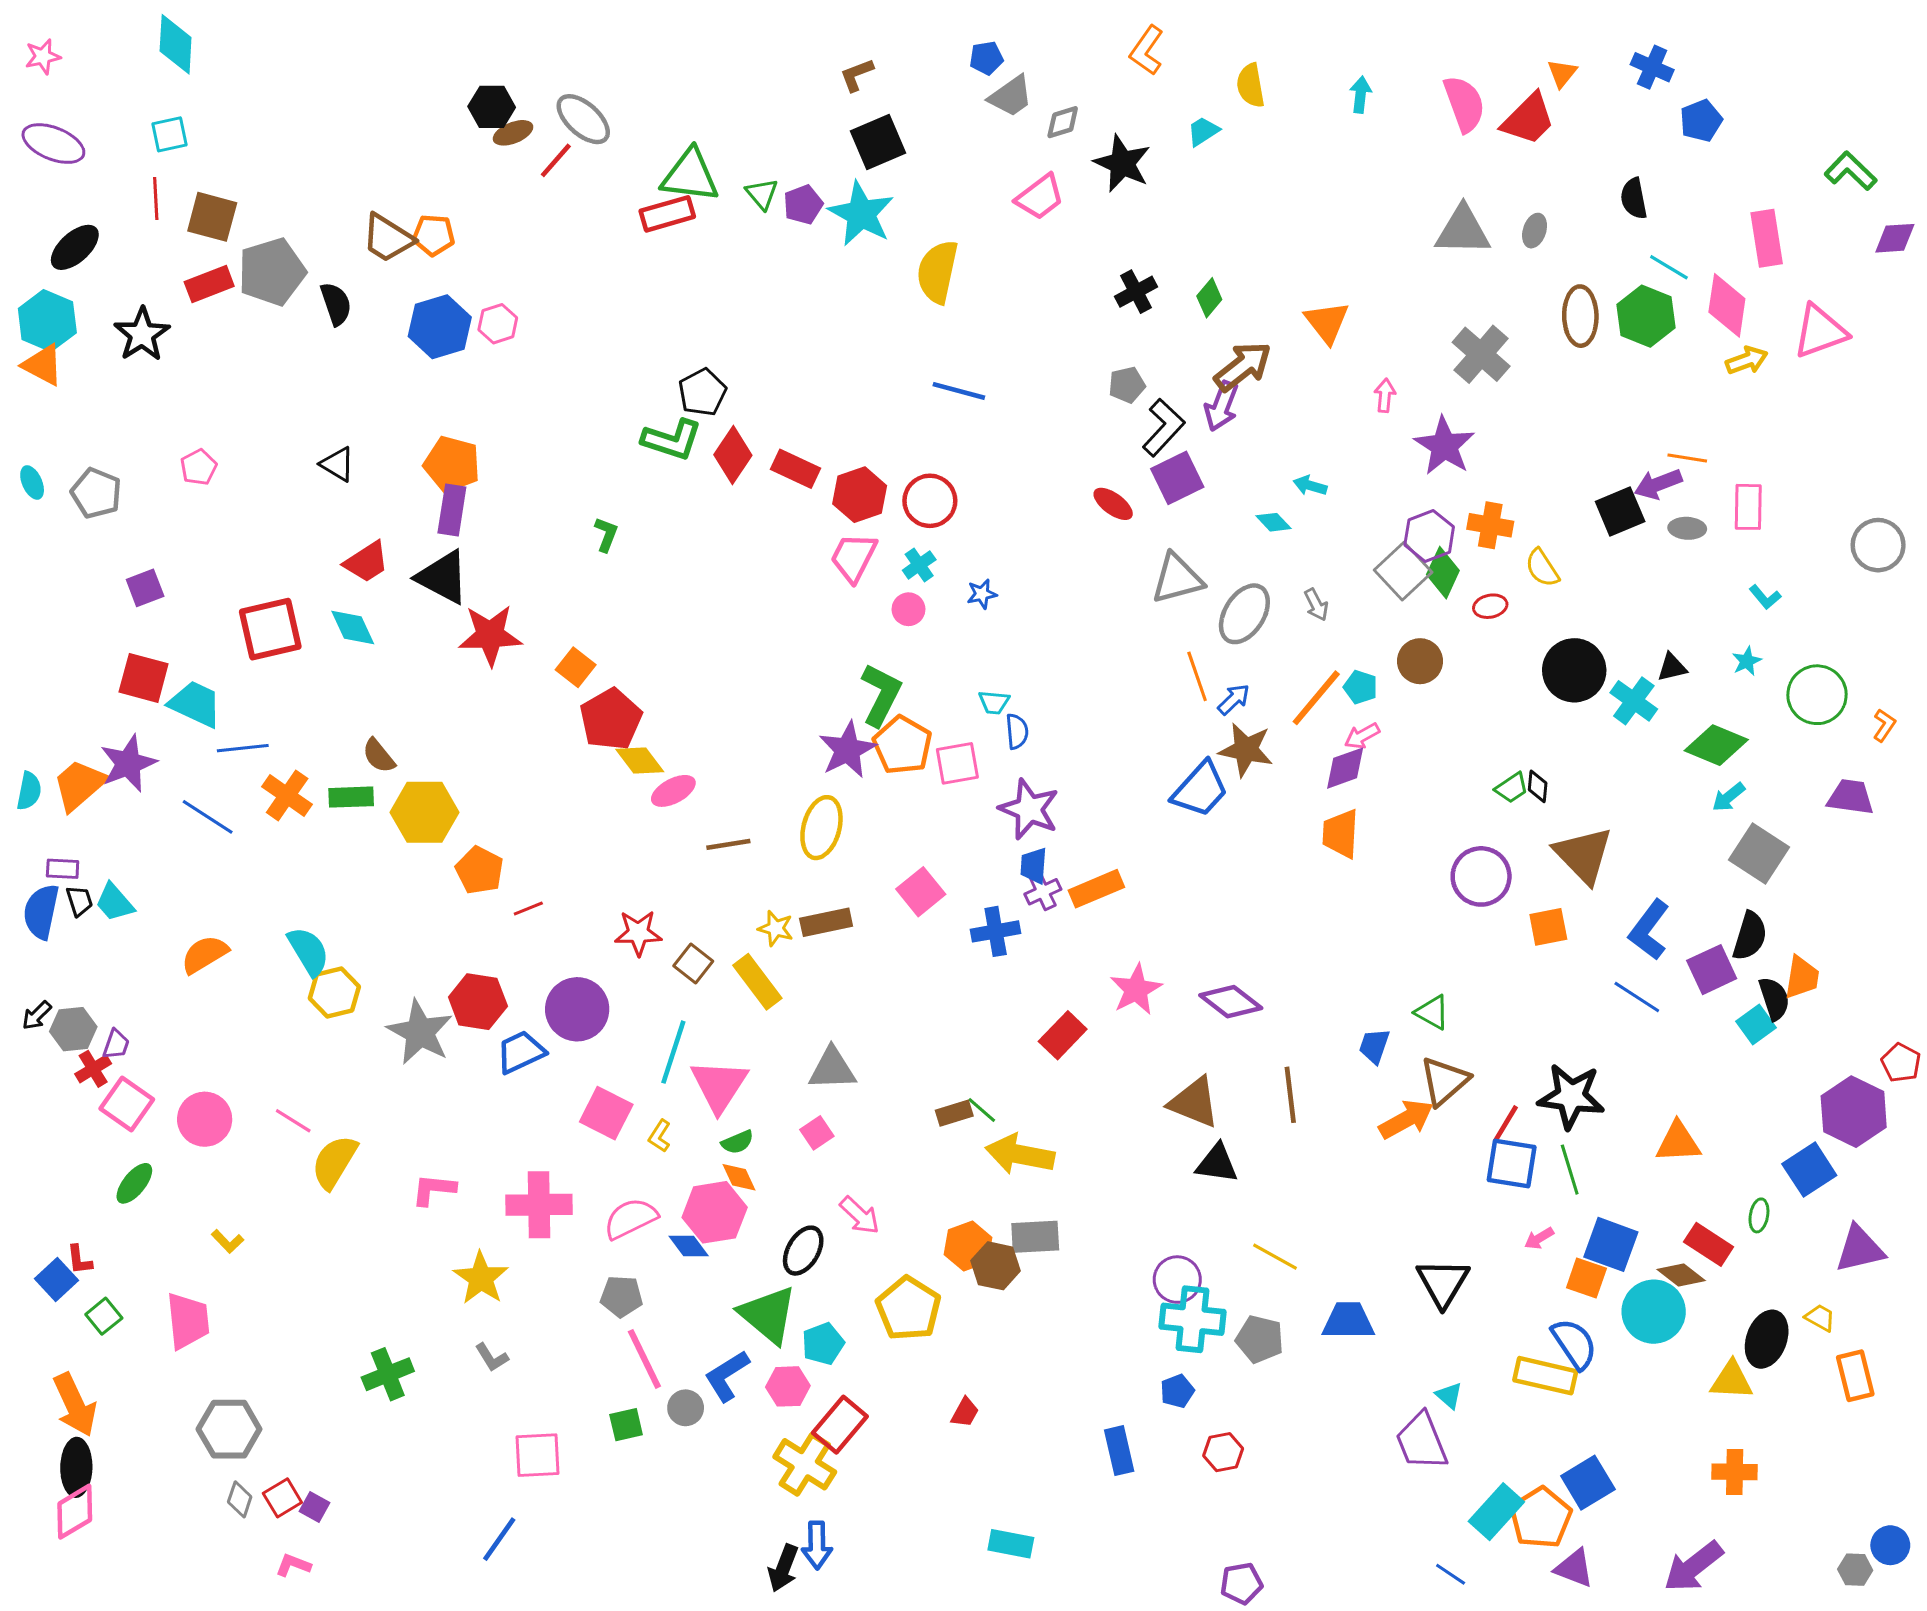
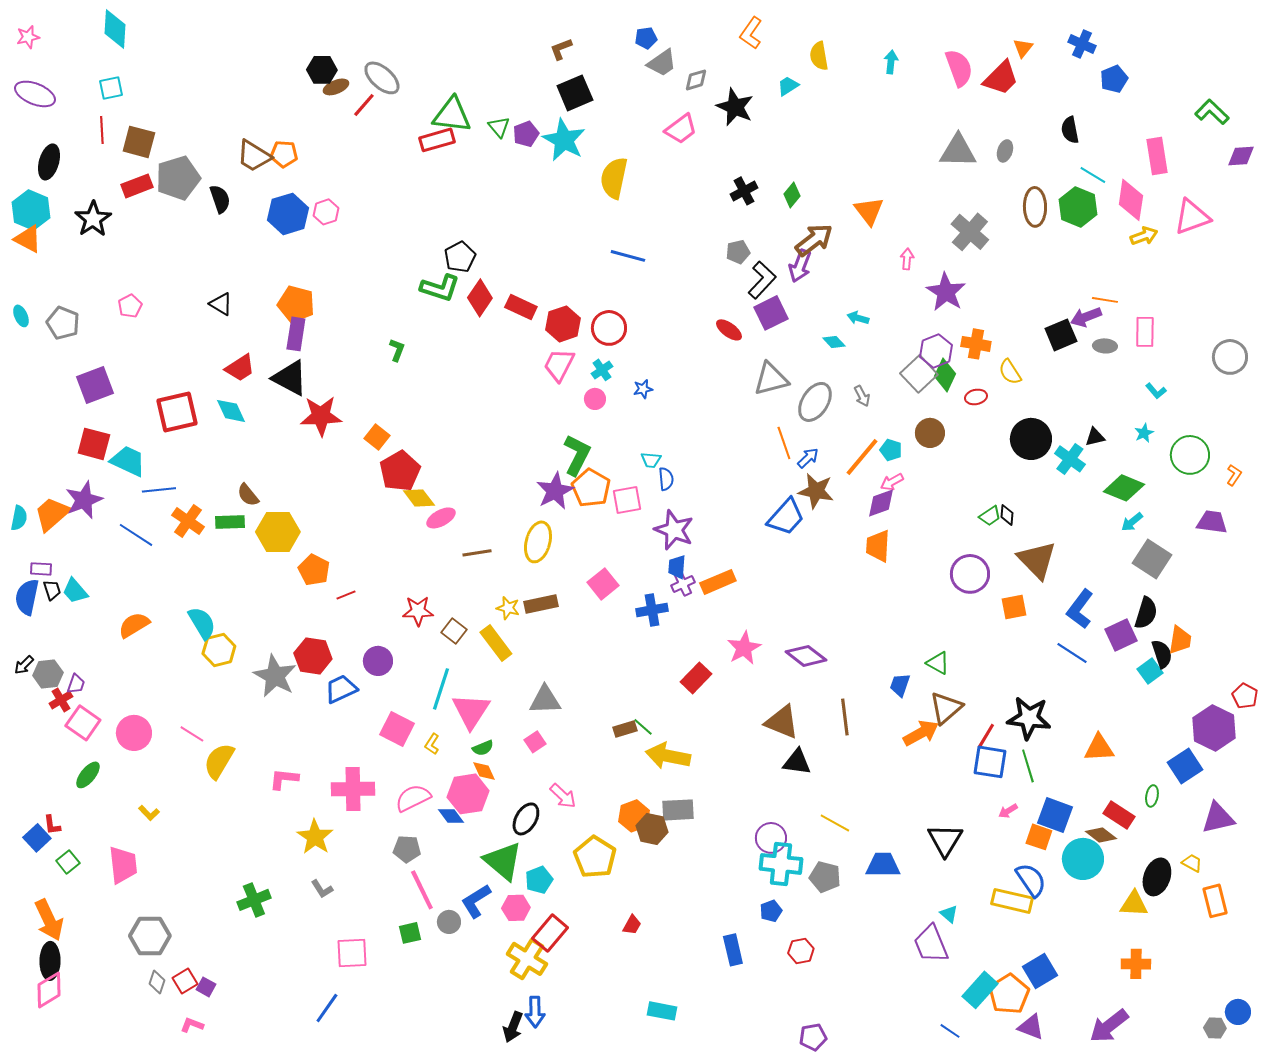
black ellipse: (75, 247) -> (49, 162), turned -32
purple square: (145, 588) -> (95, 385), size x1.5
purple circle: (577, 1009) -> (378, 661), size x0.7

